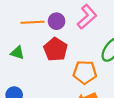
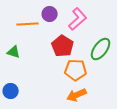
purple circle: (57, 21) -> (50, 14), moved
red pentagon: (55, 49) -> (63, 46), moved

